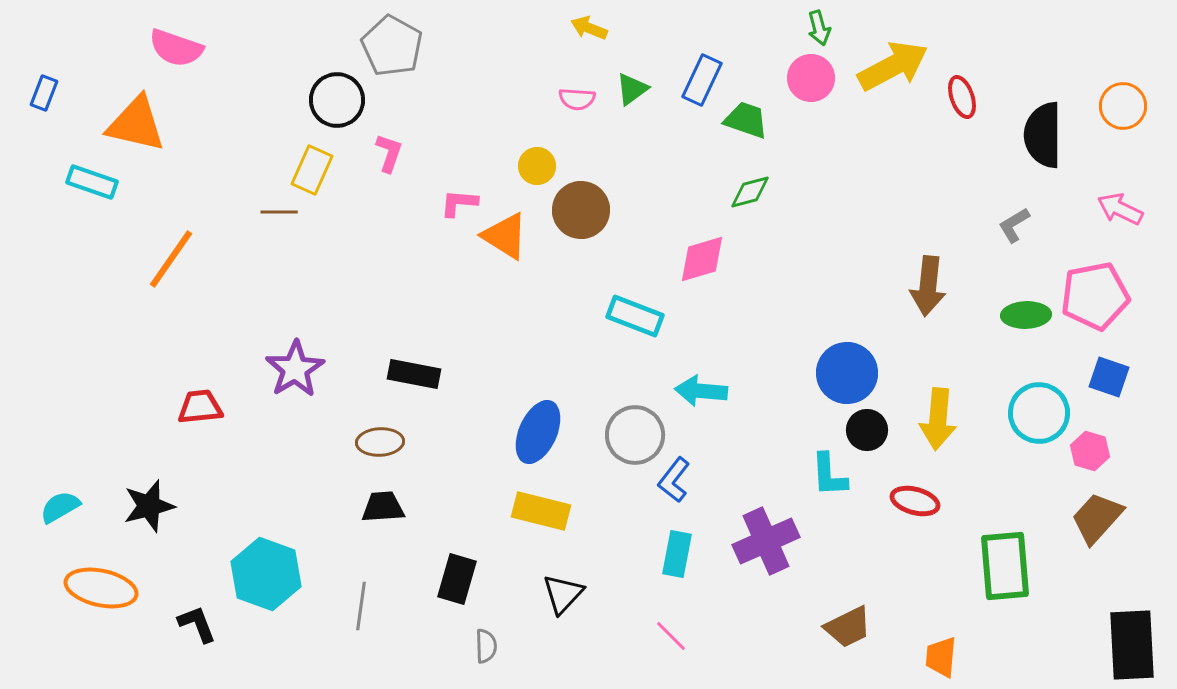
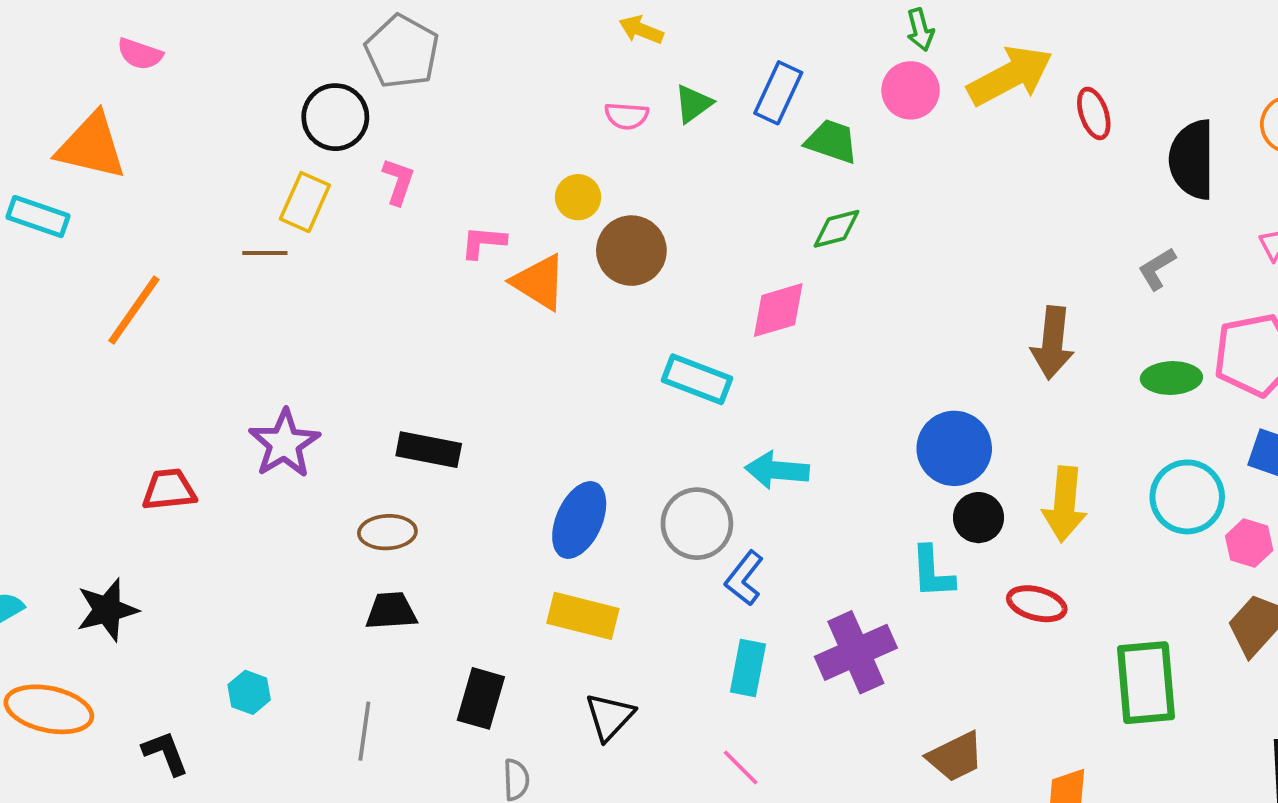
pink semicircle: (176, 48) -> (140, 54), size x0.7
cyan hexagon: (266, 574) -> (249, 692), size x0.5

